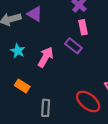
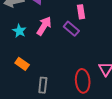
pink arrow: (46, 57) -> (44, 26), moved
red ellipse: (88, 101) -> (83, 81), turned 45

